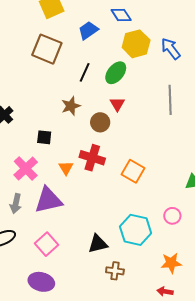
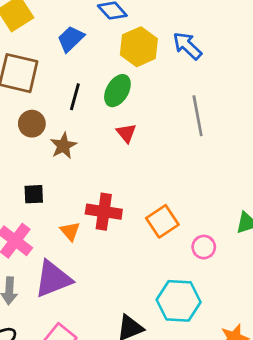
brown circle: (100, 122) -> (32, 124), moved
orange square: (133, 171) -> (162, 221), turned 35
pink circle: (172, 216) -> (204, 247), moved

